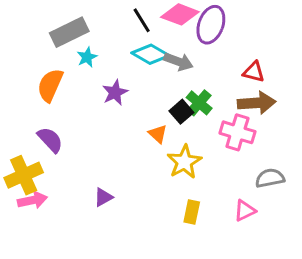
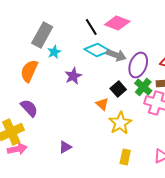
purple ellipse: (211, 25) -> (138, 65), moved
gray rectangle: (69, 32) -> (42, 35), turned -35
green cross: (199, 103) -> (143, 87), moved

